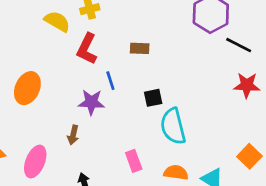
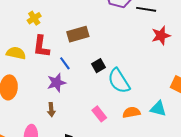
yellow semicircle: (57, 21) -> (16, 53), moved
brown rectangle: (140, 48) -> (78, 34), size x1.5

